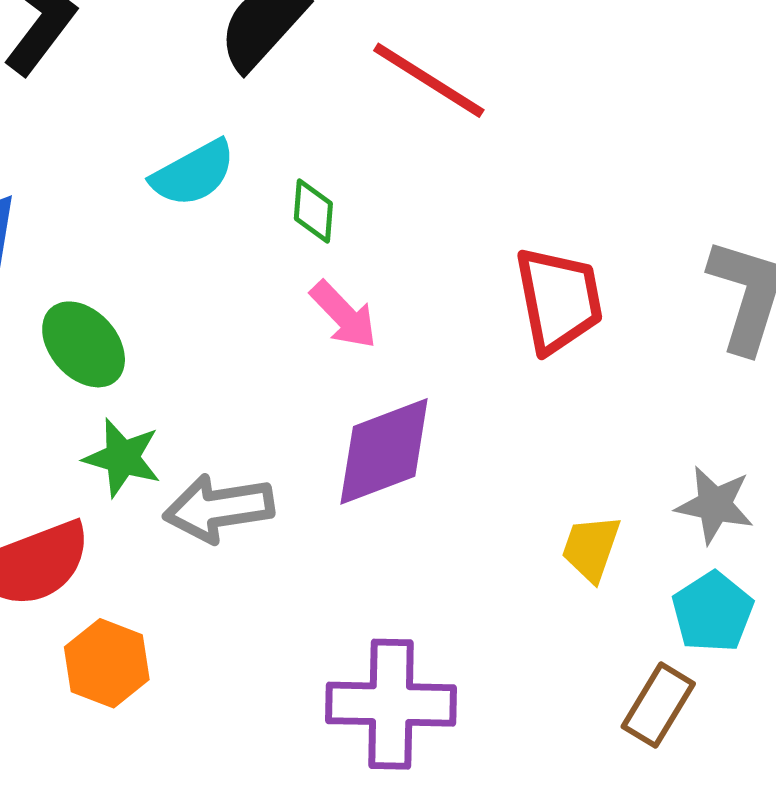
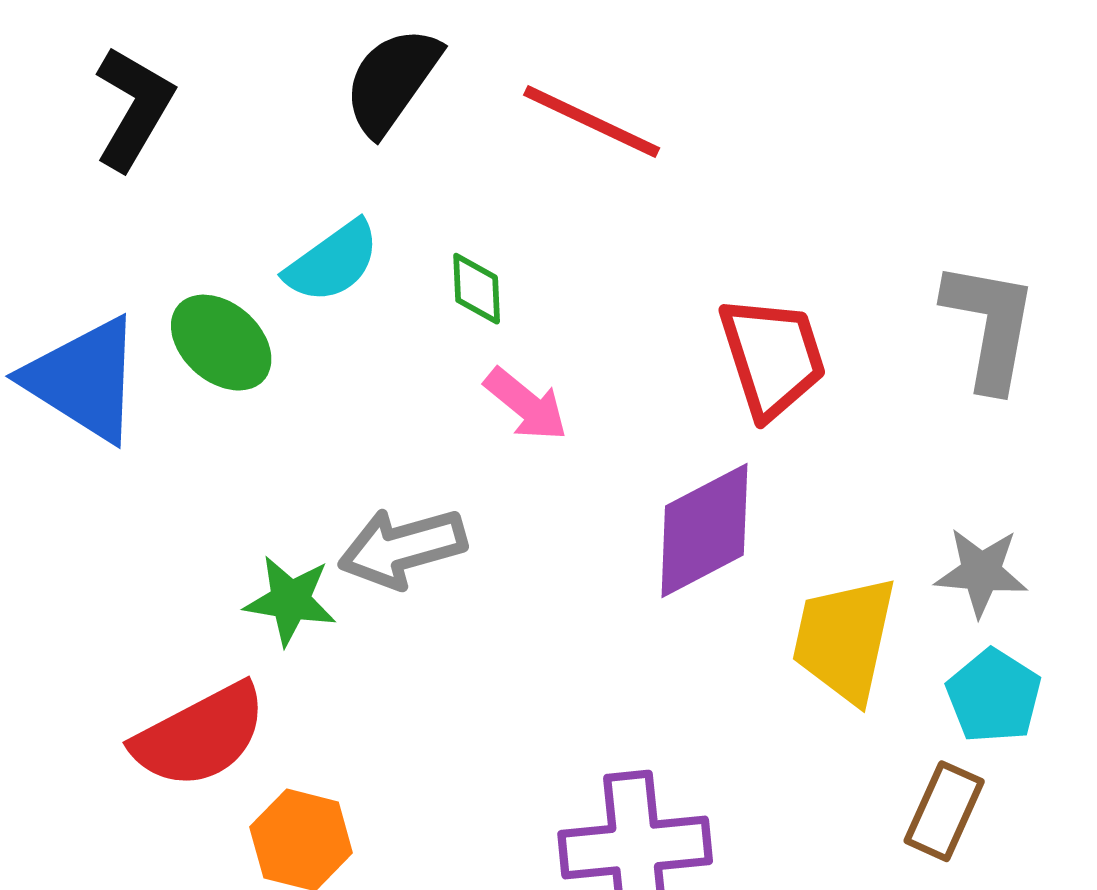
green ellipse: (84, 344) -> (221, 343), moved
purple diamond: (384, 451) -> (704, 531), moved
gray arrow: (219, 508) -> (402, 548), moved
yellow trapezoid: (591, 548) -> (844, 639), size x1.6

